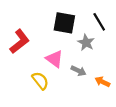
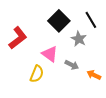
black square: (64, 23) -> (59, 21), turned 35
yellow semicircle: (40, 81) -> (37, 74), turned 60

